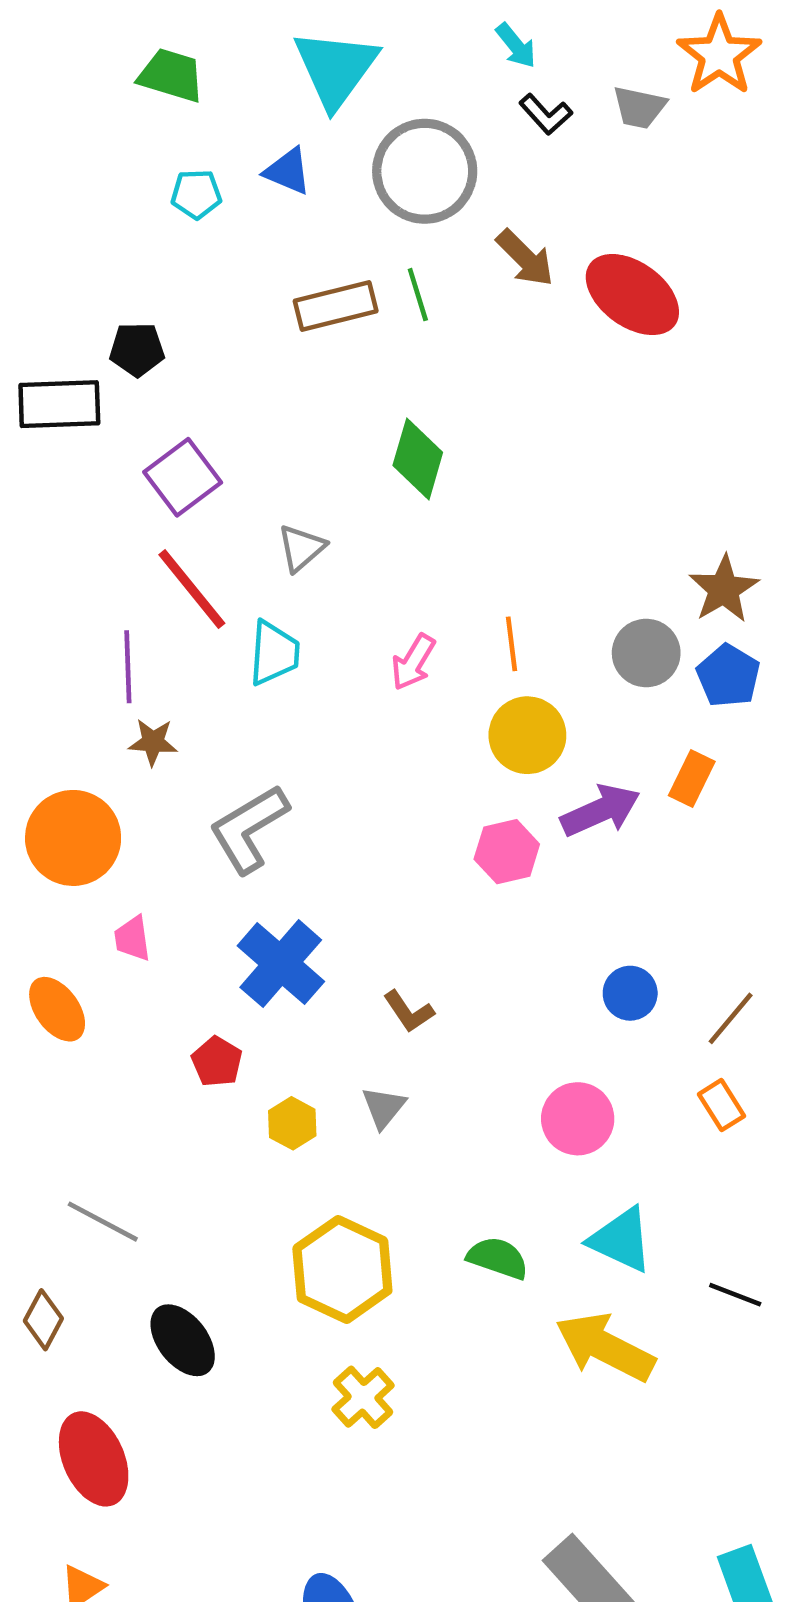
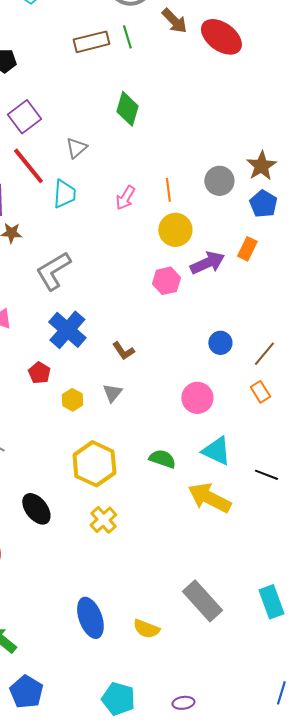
gray circle: (646, 653) -> (219, 181), moved
black ellipse: (183, 1340) -> (36, 509), moved

